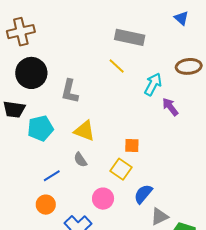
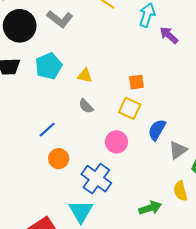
gray L-shape: (70, 91) -> (60, 19), moved, turned -55
cyan pentagon: (40, 128) -> (49, 66), moved
yellow triangle: (84, 131) -> (85, 76), size x0.7
blue line: (52, 176) -> (47, 130), moved

